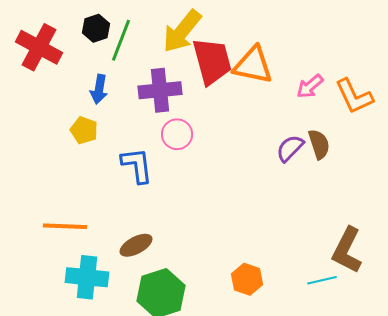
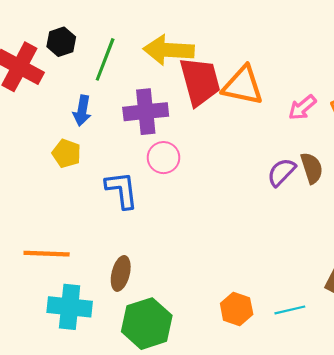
black hexagon: (96, 28) -> (61, 42), moved
yellow arrow: (182, 31) -> (169, 50), turned 54
brown ellipse: (136, 245) -> (121, 273), turned -48
cyan line: (322, 280) -> (290, 310), moved

